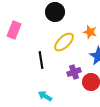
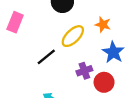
black line: (41, 60) -> (46, 57), turned 60

